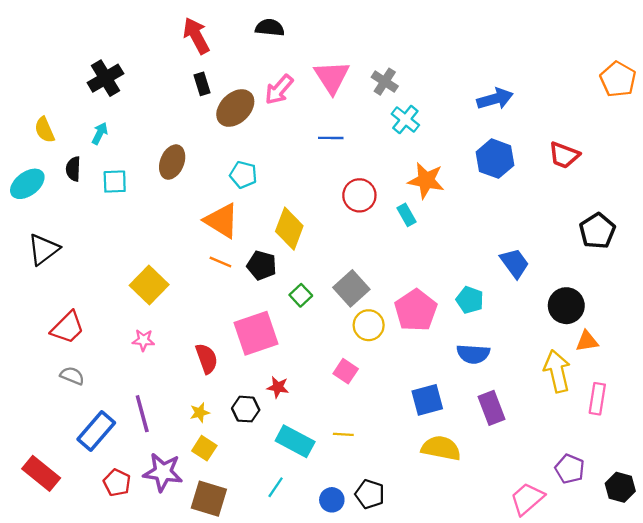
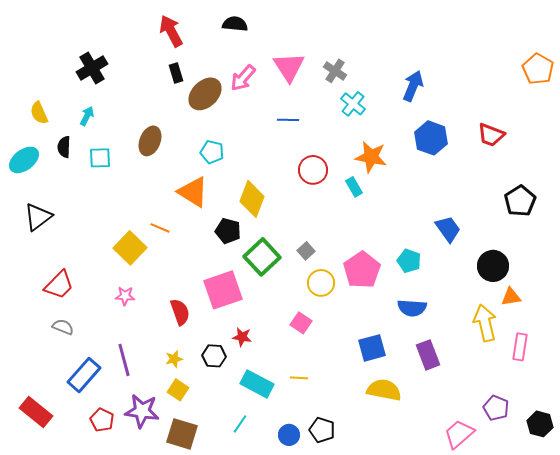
blue arrow: (495, 99) -> (413, 86), moved, turned -52
orange line: (220, 262) -> (160, 228), moved
gray square: (351, 288) -> (306, 251), size x0.6
green square: (301, 295) -> (262, 257), size x1.8

